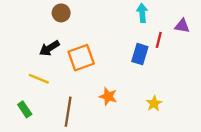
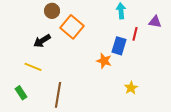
orange square: (81, 58) -> (72, 27), moved, turned -30
orange star: (108, 96) -> (104, 61), moved

